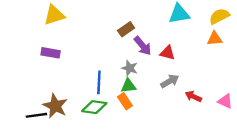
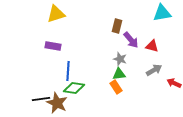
brown rectangle: (126, 29) -> (117, 26), turned -40
blue line: (99, 82) -> (68, 71), moved
brown star: (55, 106) -> (57, 103), moved
green diamond: (94, 107) -> (74, 88), moved

